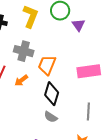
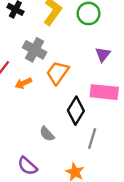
purple triangle: (78, 25) -> (103, 54), moved
black diamond: (52, 94) -> (76, 111), moved

